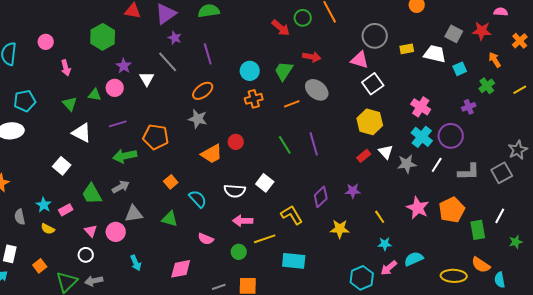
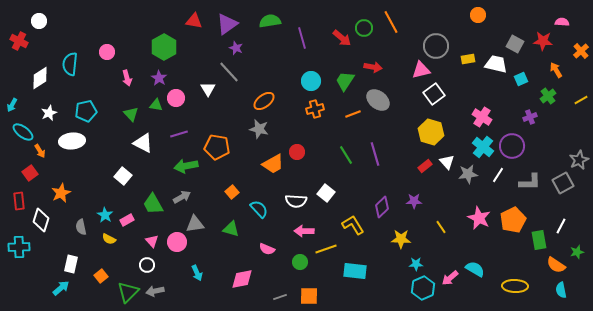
purple line: (208, 54) -> (302, 38), moved
pink triangle: (360, 60) -> (421, 70), turned -30
purple star: (124, 66) -> (159, 78), moved
cyan star: (385, 244) -> (416, 264), moved
cyan semicircle: (414, 259) -> (475, 269), turned 54
orange semicircle: (481, 265) -> (556, 265), moved

